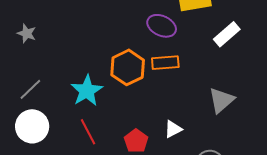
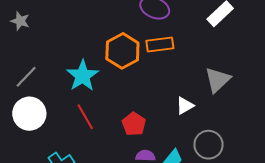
white triangle: (173, 129) -> (185, 106), moved

